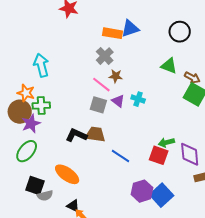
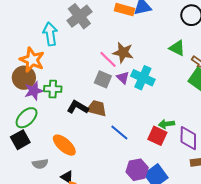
gray cross: (105, 56) -> (79, 16), moved, size x1.4
brown star: (116, 76) -> (123, 53), size x1.5
orange star: (26, 93) -> (32, 60), size x1.4
cyan cross: (138, 99) -> (143, 78), size x1.6
green cross: (41, 105) -> (53, 89), moved
black square: (35, 185) -> (20, 140), moved, turned 36

